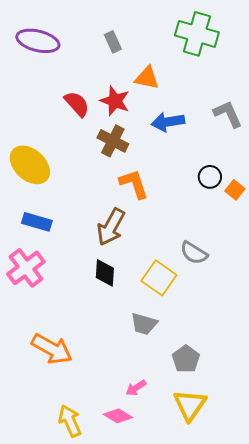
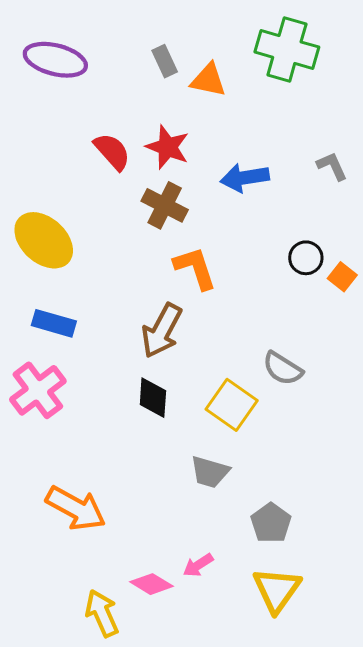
orange triangle: (147, 78) -> (208, 80), moved
gray L-shape: (228, 114) -> (332, 166), size x0.7
pink diamond: (118, 416) -> (151, 584), moved

